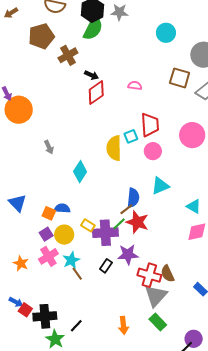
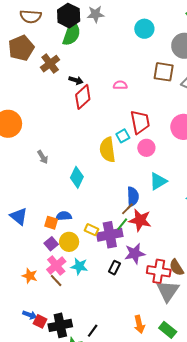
cyan star: (71, 260) -> (79, 266), turned -30
brown line: (77, 274) -> (56, 281), moved
green rectangle: (158, 322) -> (168, 330), moved

